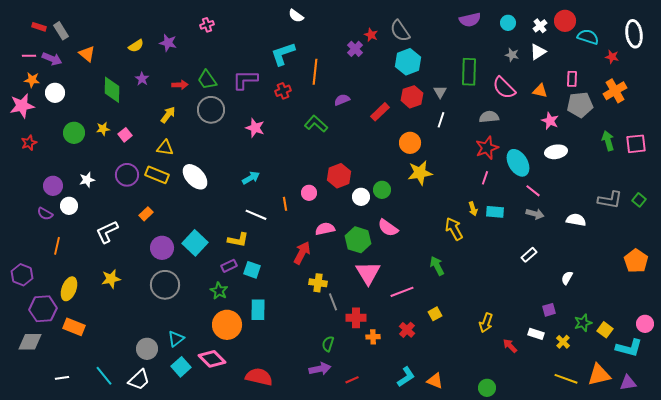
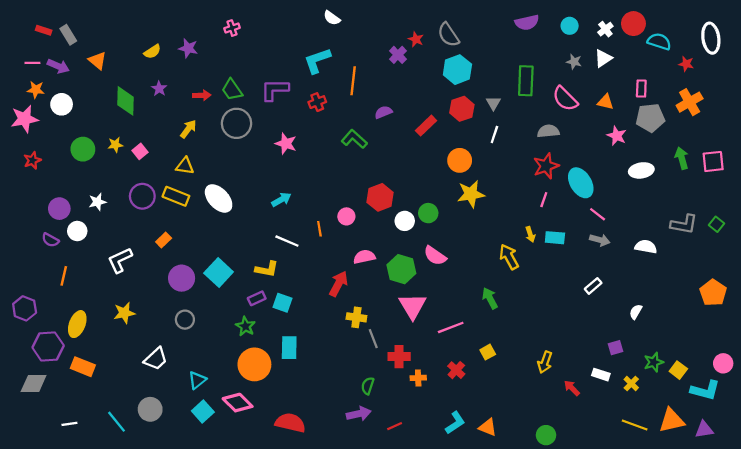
white ellipse: (556, 152) -> (641, 170), moved
gray circle: (165, 285) -> (185, 320), size x0.6
gray circle: (147, 349) -> (150, 409), moved
white trapezoid: (139, 380) -> (156, 359), moved

